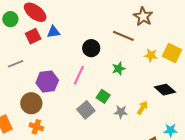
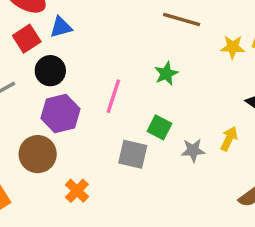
black circle: (91, 48) -> (50, 71), moved
green star: (119, 69) -> (166, 74), moved
gray square: (86, 110) -> (133, 154), turned -30
orange cross: (36, 127) -> (77, 191), moved, turned 32

